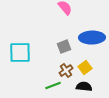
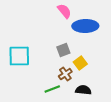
blue ellipse: (92, 38) -> (85, 26), moved
yellow square: (85, 68) -> (80, 63), moved

